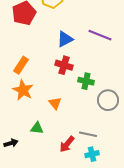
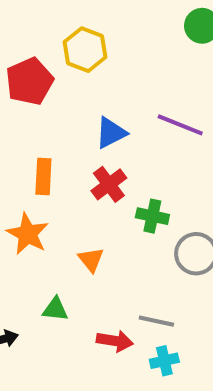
orange rectangle: (21, 65) -> (43, 176), moved, turned -30
red cross: (64, 65) -> (109, 184), turned 36
red arrow: (67, 144) -> (115, 341), turned -120

